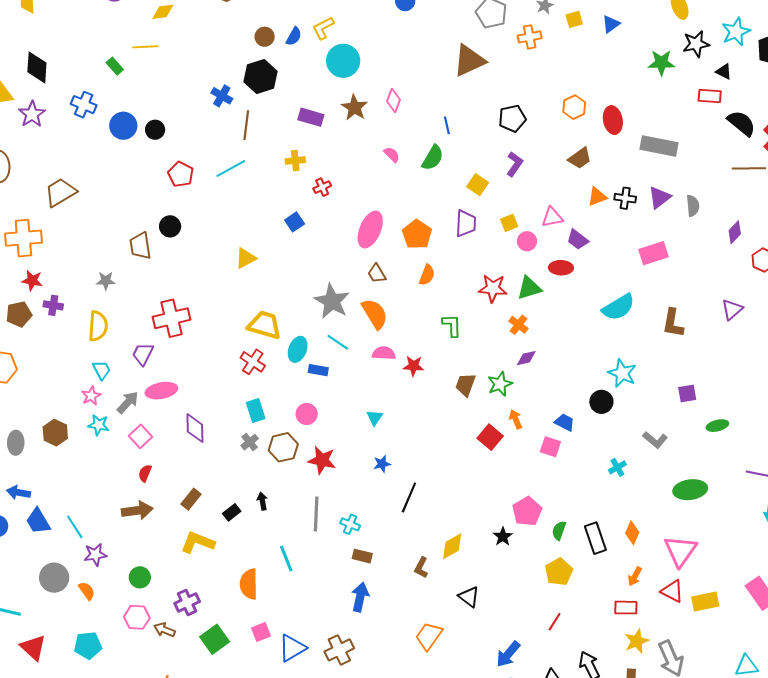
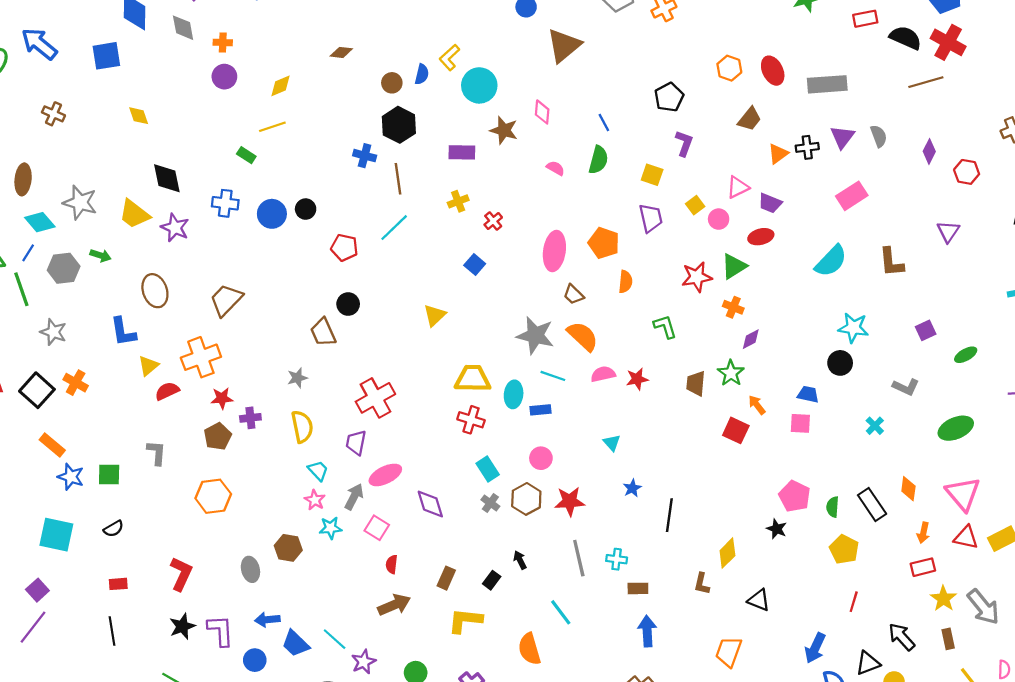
brown triangle: (469, 61) -> (564, 45), moved

